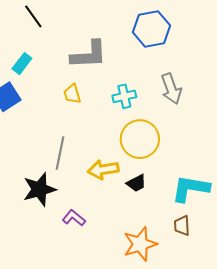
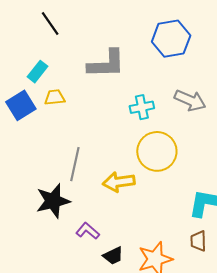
gray arrow: (171, 89) -> (190, 100), turned -48
yellow trapezoid: (72, 94) -> (55, 97), moved, turned 100
black trapezoid: (136, 183) -> (113, 256), moved

